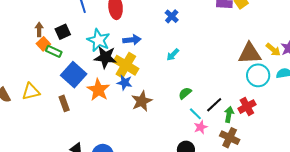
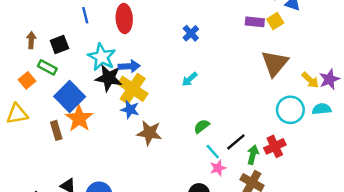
blue arrow: (132, 40) -> (129, 66), moved
orange square: (43, 44) -> (27, 80), moved
brown triangle: (250, 53) -> (275, 63), moved, turned -50
orange star: (98, 90) -> (79, 118), moved
brown star: (142, 101) -> (149, 133), turned 30

